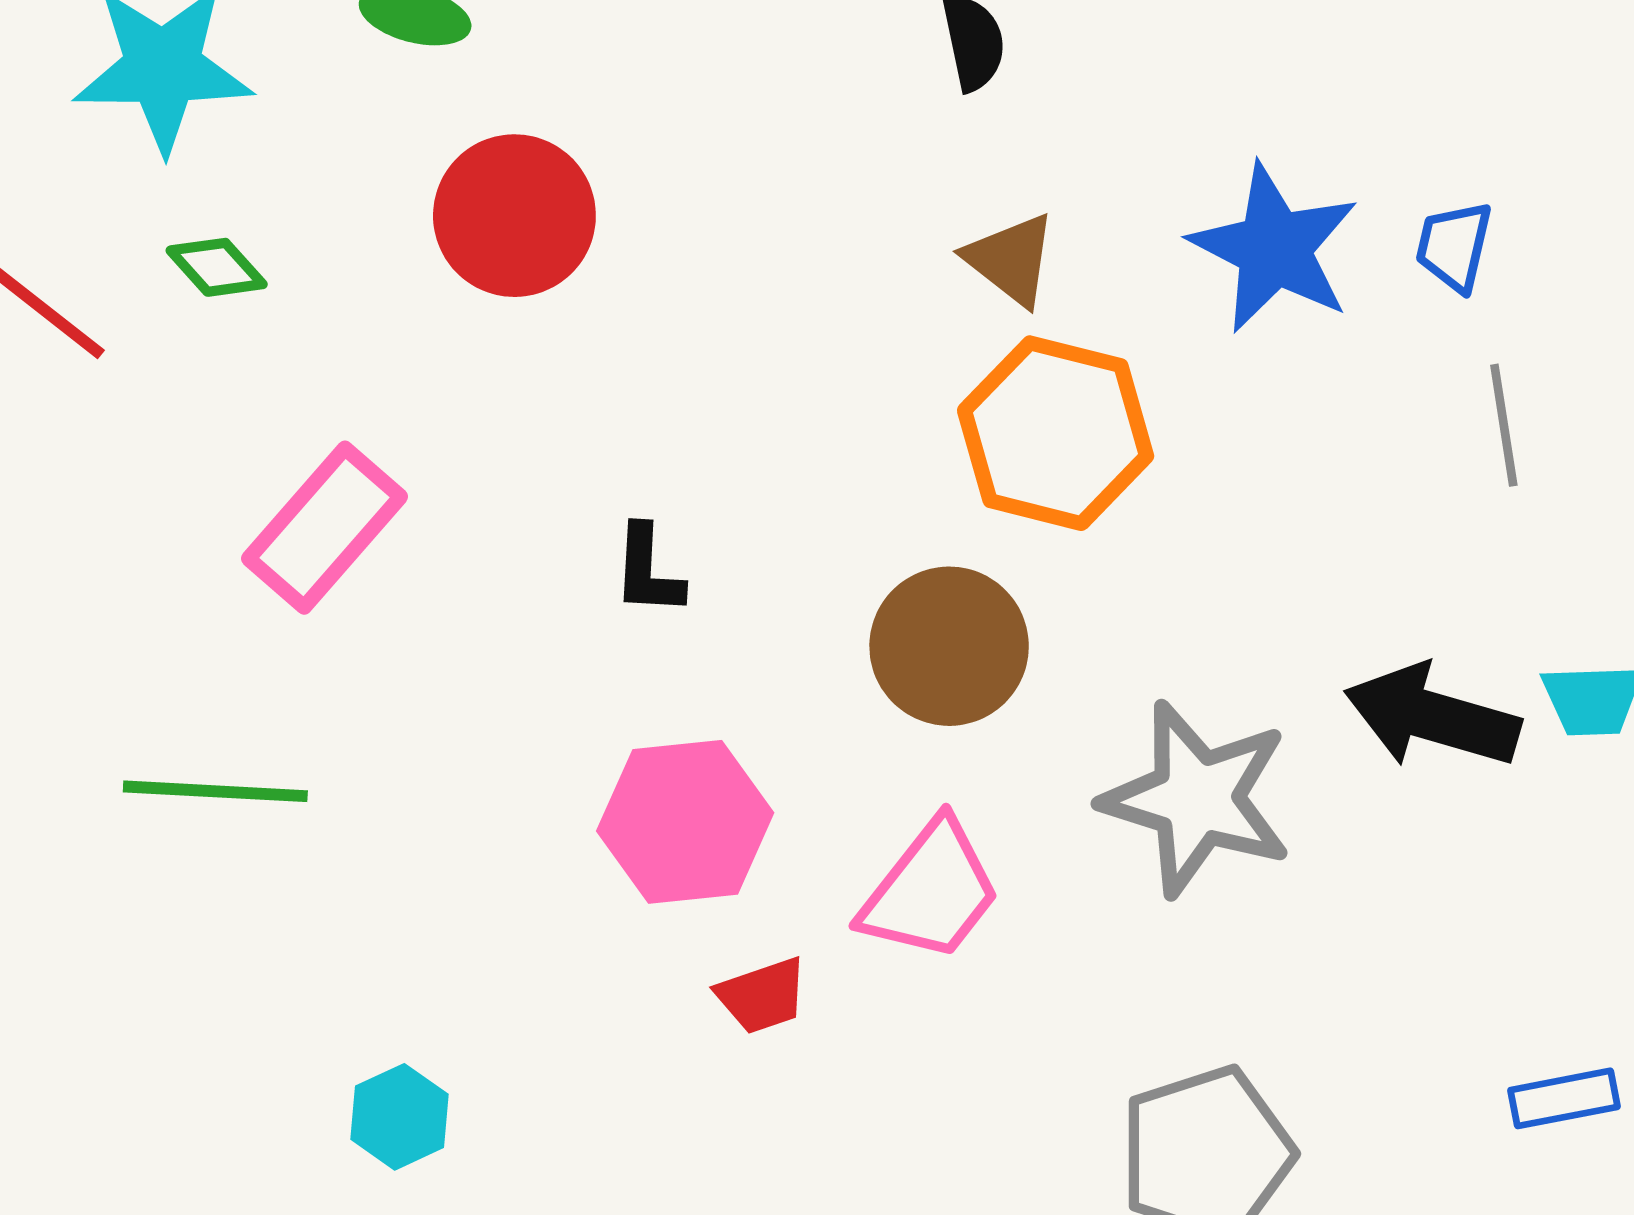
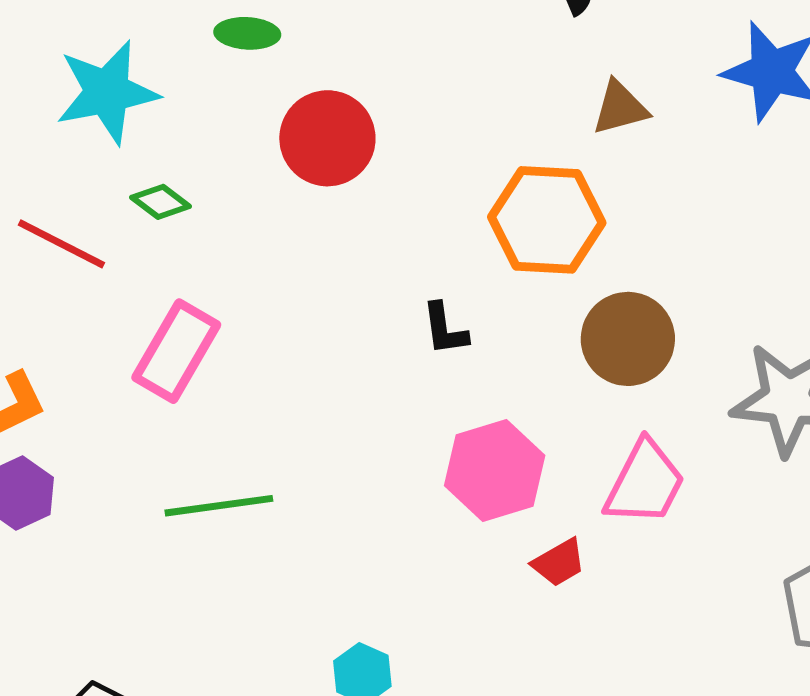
brown triangle: (1011, 259) -> (620, 108), turned -42
orange hexagon: (1056, 433) -> (547, 220), moved
pink rectangle: (325, 528) -> (176, 351), moved

